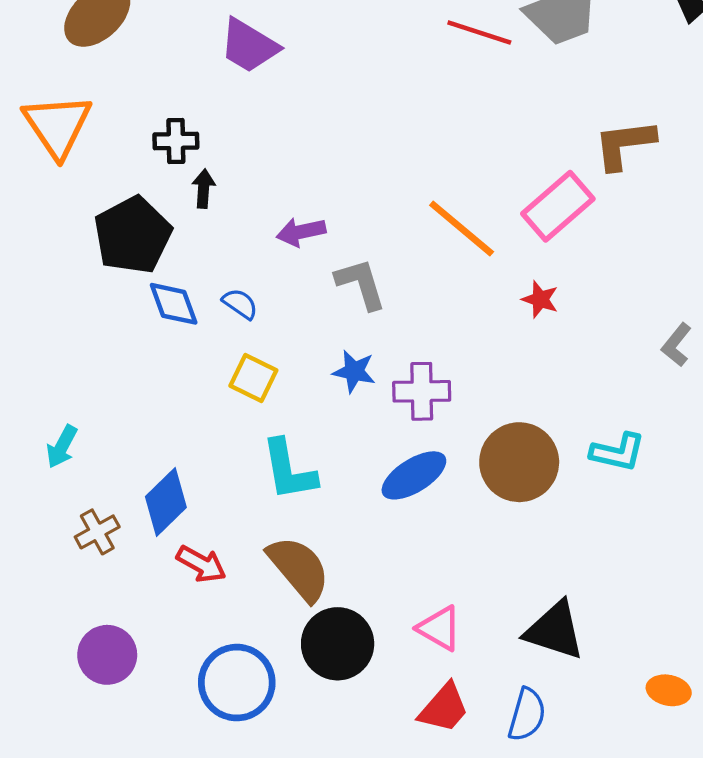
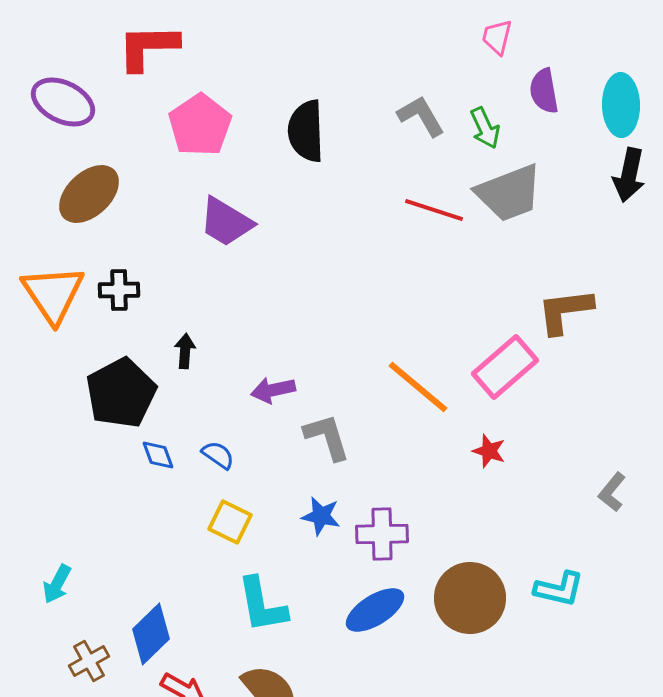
black cross: (176, 141) -> (119, 290), moved
blue diamond: (174, 304) -> (158, 455), size x0.7

